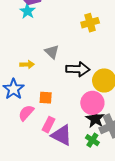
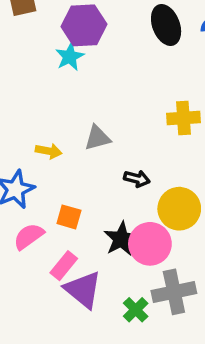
yellow cross: (90, 23) -> (183, 118), moved
gray triangle: (52, 52) -> (97, 138), turned 49
black arrow: (78, 69) -> (137, 179), size x0.6
black star: (95, 119) -> (121, 239), moved

